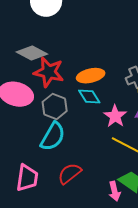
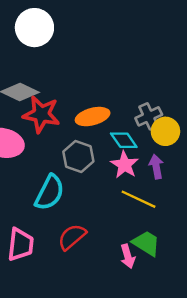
cyan diamond: (89, 97) -> (124, 140), moved
gray hexagon: (55, 106) -> (78, 157), moved

